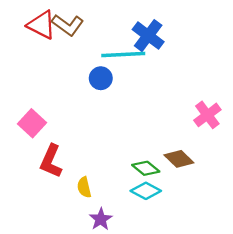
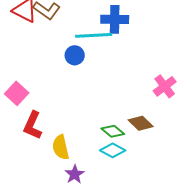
blue cross: (148, 36) -> (115, 19), turned -36
yellow semicircle: (84, 187) -> (61, 147), size x1.4

